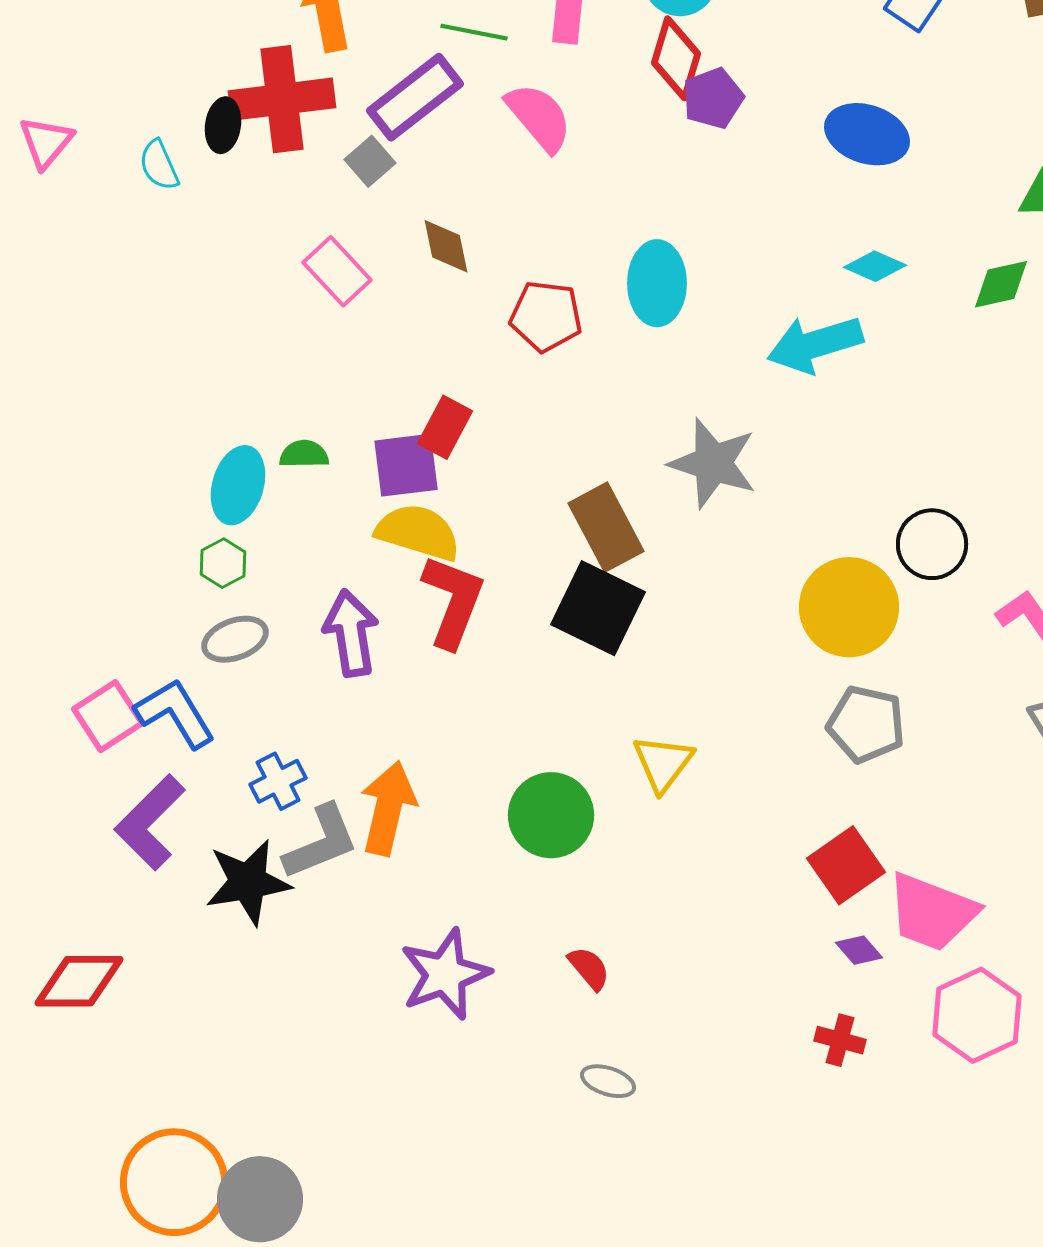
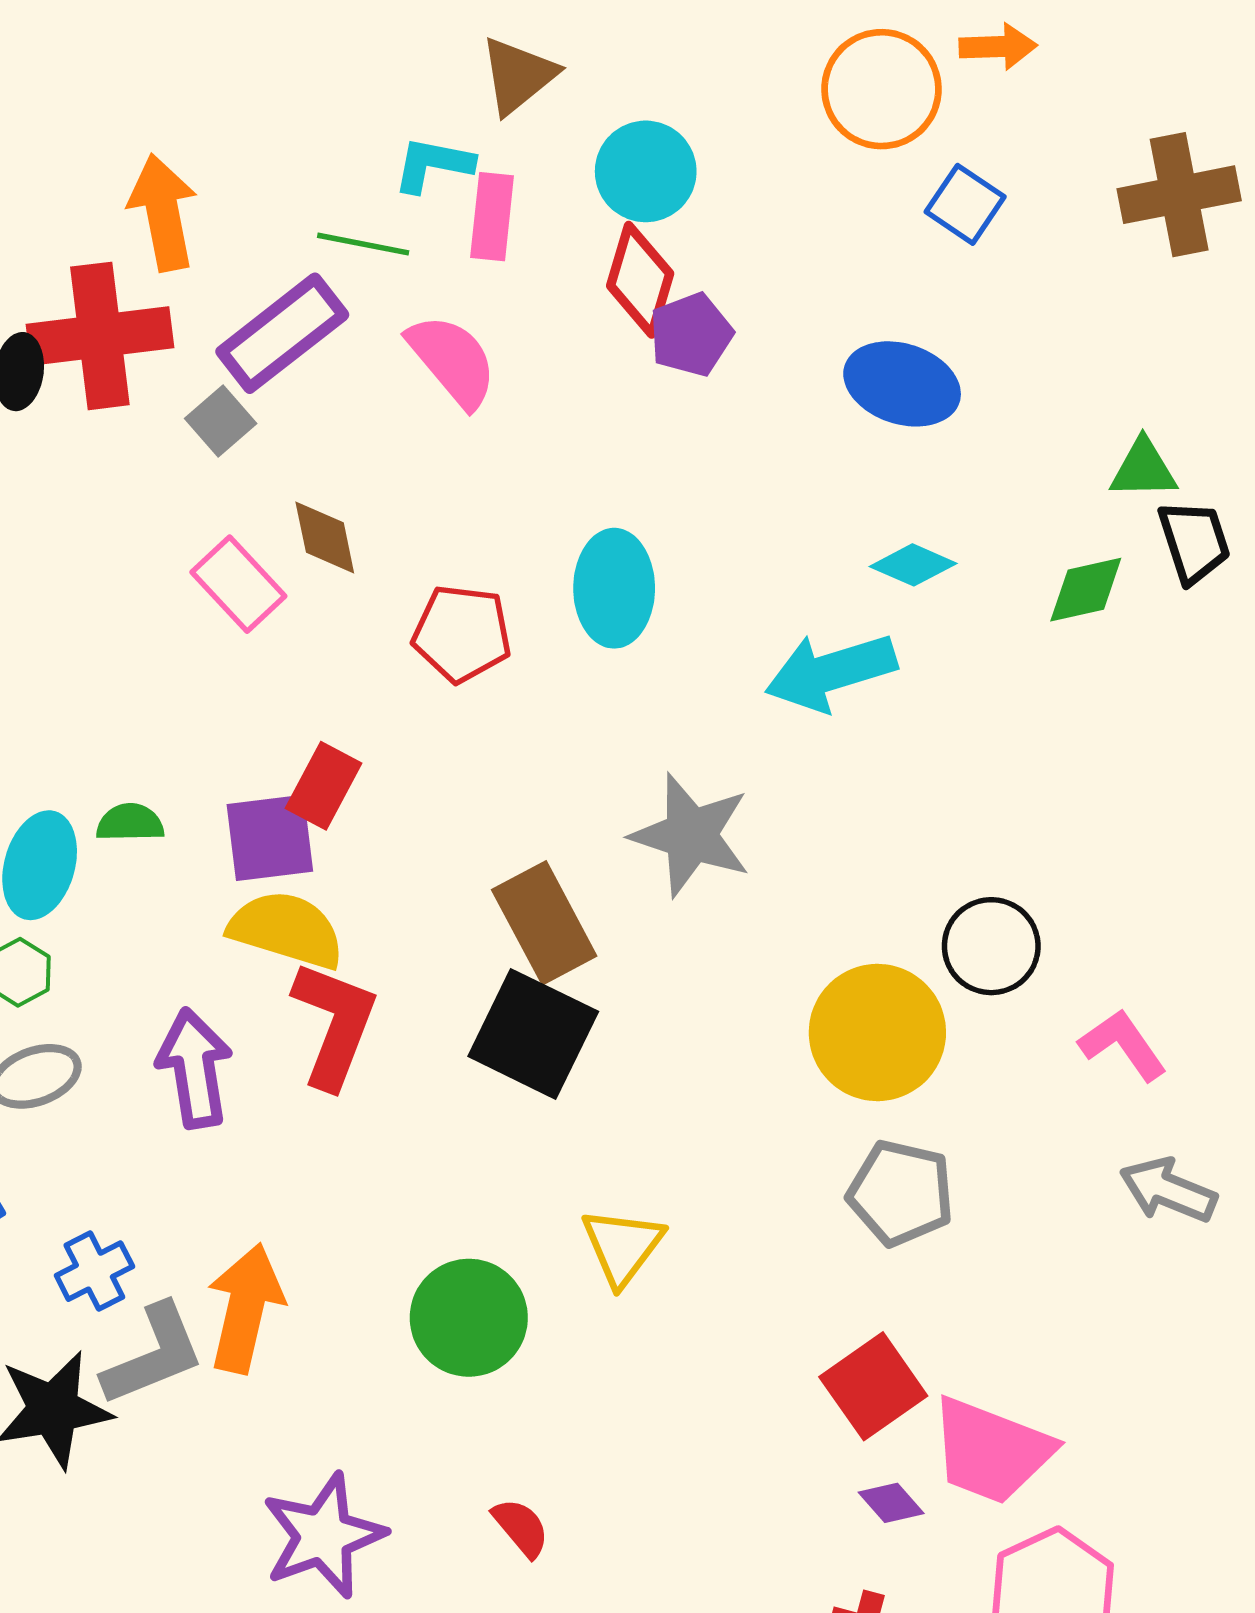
pink rectangle: (337, 271) -> (238, 584), moved

